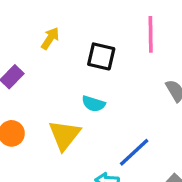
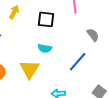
blue line: (134, 152) -> (78, 62), moved

